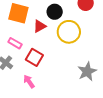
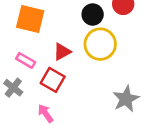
black circle: (55, 12) -> (93, 14), moved
red triangle: (40, 26) -> (62, 52), moved

